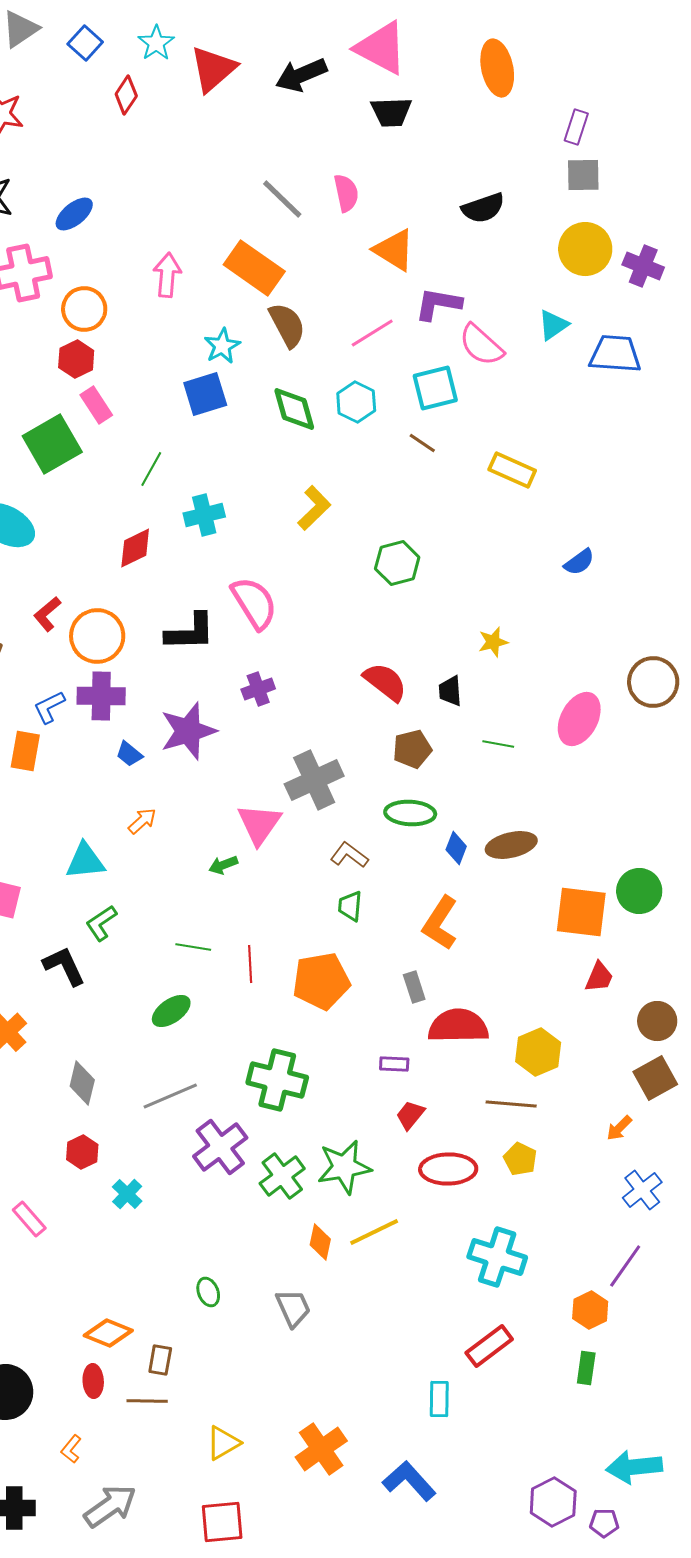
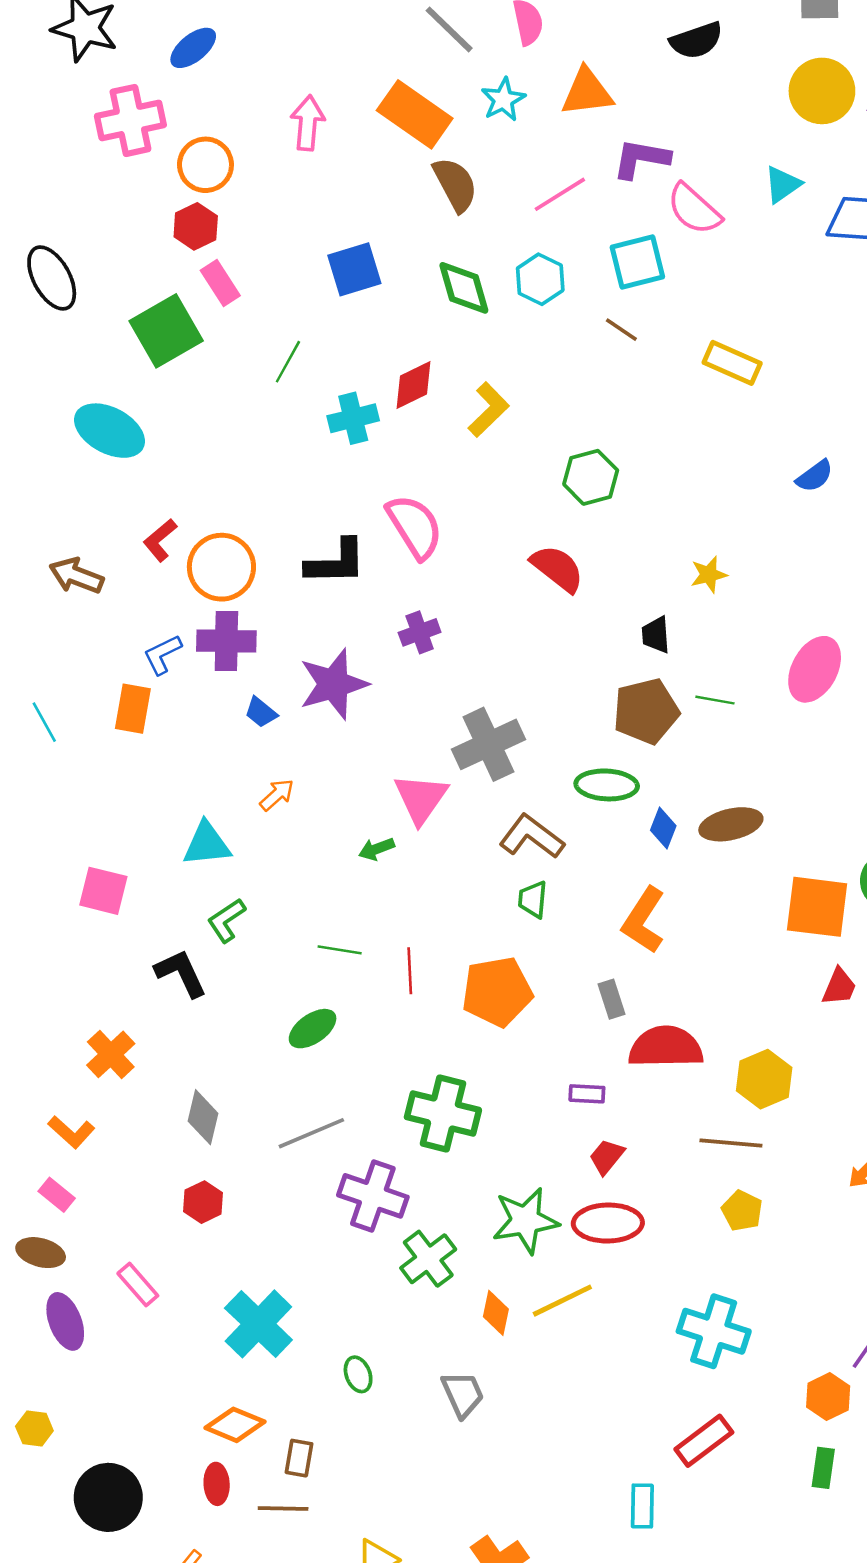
orange triangle: (394, 250) -> (587, 92), turned -39
cyan star: (222, 346) -> (503, 100), moved
red diamond: (135, 548) -> (413, 385), moved
red semicircle: (385, 682) -> (557, 568), moved
brown pentagon: (412, 749) -> (646, 711), moved, size x1.4
brown L-shape: (349, 855) -> (532, 837), size x1.4
purple cross: (220, 1147) -> (373, 1196), turned -34
red ellipse: (448, 1169) -> (608, 1223), moved
green cross: (282, 1176) -> (428, 1259), moved
cyan cross: (127, 1194) -> (258, 1324), moved, size x1.8

